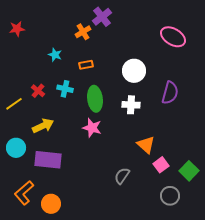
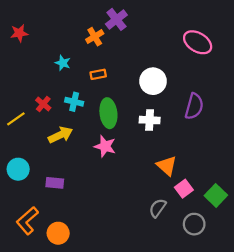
yellow arrow: (43, 126) -> (60, 135), moved
purple rectangle: (48, 160) -> (55, 183), size x0.6
gray semicircle: (122, 176) -> (158, 208), moved

